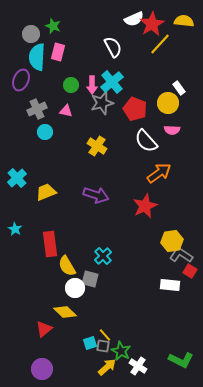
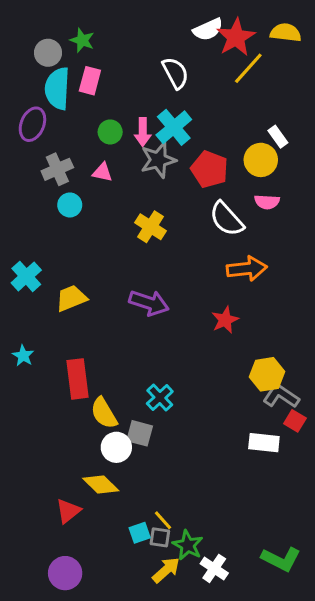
orange arrow: (159, 173) -> (247, 269), turned 30
red star: (145, 206) -> (225, 320), size x0.7

